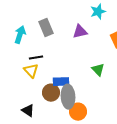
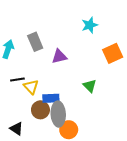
purple triangle: (80, 32) -> (59, 56), moved
black line: (36, 58) -> (17, 80), moved
yellow triangle: (31, 71) -> (31, 87), moved

